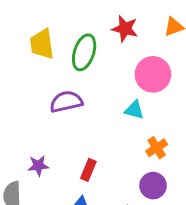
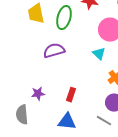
cyan triangle: (134, 110) -> (99, 54), turned 32

